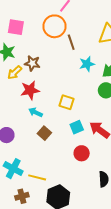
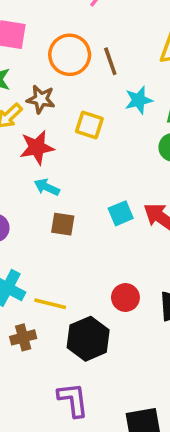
orange circle: (54, 26) -> (70, 55), moved
yellow square: (67, 102) -> (89, 125), moved
brown square: (44, 133) -> (63, 224), turned -32
red circle: (82, 153) -> (125, 297), moved

